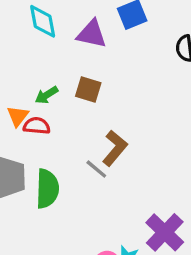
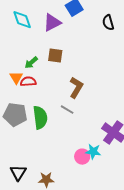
purple triangle: (92, 34) -> (52, 23), turned -30
gray line: (96, 169) -> (67, 110), moved

